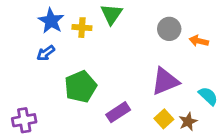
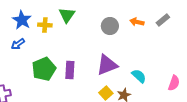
orange arrow: (199, 41) -> (137, 22), moved
purple rectangle: (118, 112) -> (70, 70), moved, turned -54

